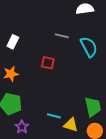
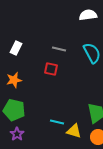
gray line: (62, 36) -> (59, 49), moved
purple star: (22, 127) -> (17, 134), moved

